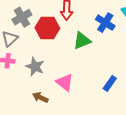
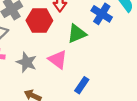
pink triangle: (65, 82) -> (58, 60), moved
blue rectangle: (110, 83) -> (82, 85), moved

